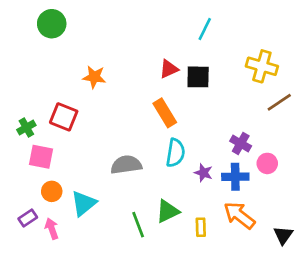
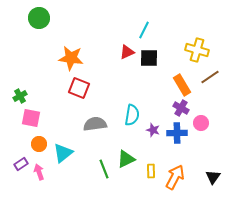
cyan line: (205, 29) -> (144, 30), moved
orange star: (94, 77) -> (71, 58), size x1.4
orange rectangle: (165, 113) -> (182, 85), moved
red square: (64, 117) -> (79, 88), moved
orange arrow: (239, 215) -> (175, 177), moved, turned 80

